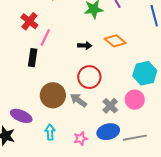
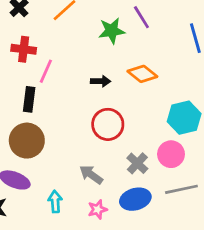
red cross: (29, 21) -> (24, 49), turned -30
brown circle: (53, 95) -> (27, 141), moved
gray arrow: (79, 100) -> (91, 175), moved
gray line: (135, 138) -> (181, 189), moved

